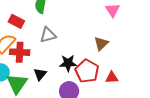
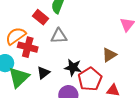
red rectangle: (16, 21) -> (41, 17), moved

